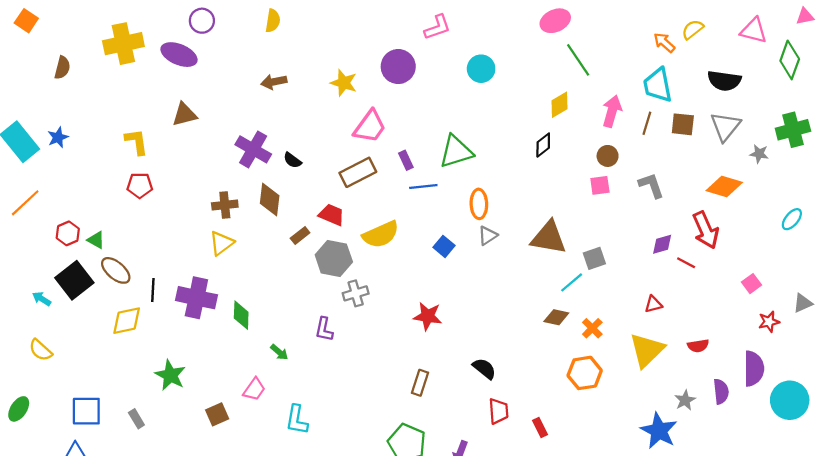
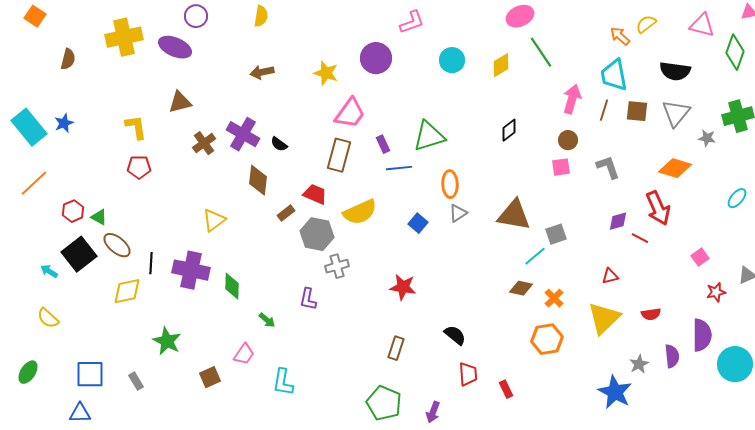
yellow diamond: (560, 105) -> (501, 65), moved
brown rectangle: (358, 172) -> (339, 155), turned -48
brown cross: (225, 205) -> (204, 143), moved, turned -30

